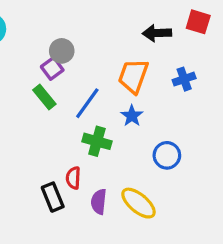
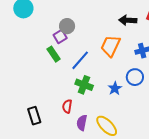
blue star: (132, 116) -> (115, 88), moved
blue circle: (167, 155) -> (135, 77), moved
black rectangle: (53, 197) -> (34, 116), moved

